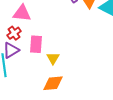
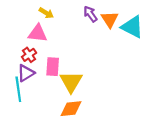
yellow triangle: (53, 58) -> (71, 82), size x1.6

